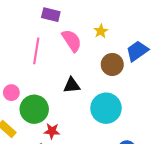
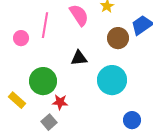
pink circle: (11, 93) -> (21, 38), moved

